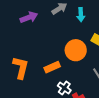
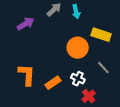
orange rectangle: (52, 67) -> (53, 83), moved
white cross: (64, 88) -> (78, 79), moved

